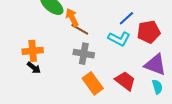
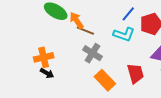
gray cross: (84, 54) -> (92, 53), turned 30
red trapezoid: (125, 81) -> (135, 73), turned 45

